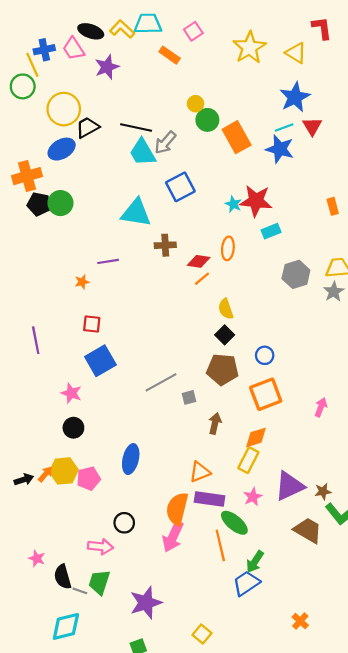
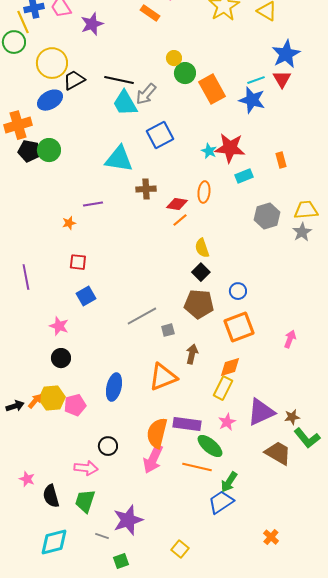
blue star: (295, 97) -> (286, 54), moved
orange rectangle: (333, 206) -> (281, 160), moved
blue square: (100, 361) -> (86, 296), size x0.7
orange triangle: (200, 472) -> (163, 377), moved, size x1.4
orange line: (220, 545) -> (197, 467), turned -64
gray line: (80, 591) -> (102, 536), moved

